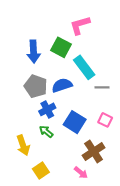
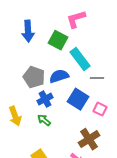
blue arrow: (34, 52) -> (28, 31), moved
blue square: (75, 122) -> (78, 99), moved
yellow arrow: (23, 145) -> (15, 116), moved

